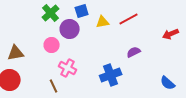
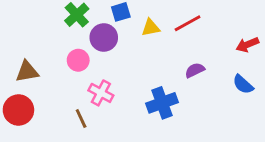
blue semicircle: (168, 83) -> (243, 84), moved

